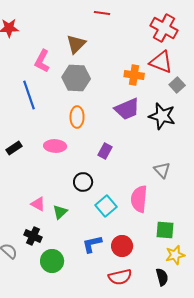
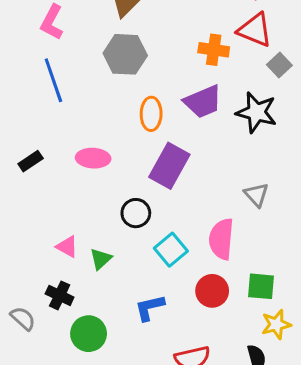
pink L-shape: (42, 61) -> (52, 22), moved
orange ellipse: (77, 117) -> (151, 114), moved
purple rectangle: (105, 151) -> (169, 166), size x1.8
red circle: (122, 246) -> (212, 291), moved

